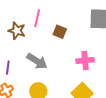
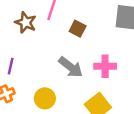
gray arrow: (37, 61) -> (71, 67), moved

